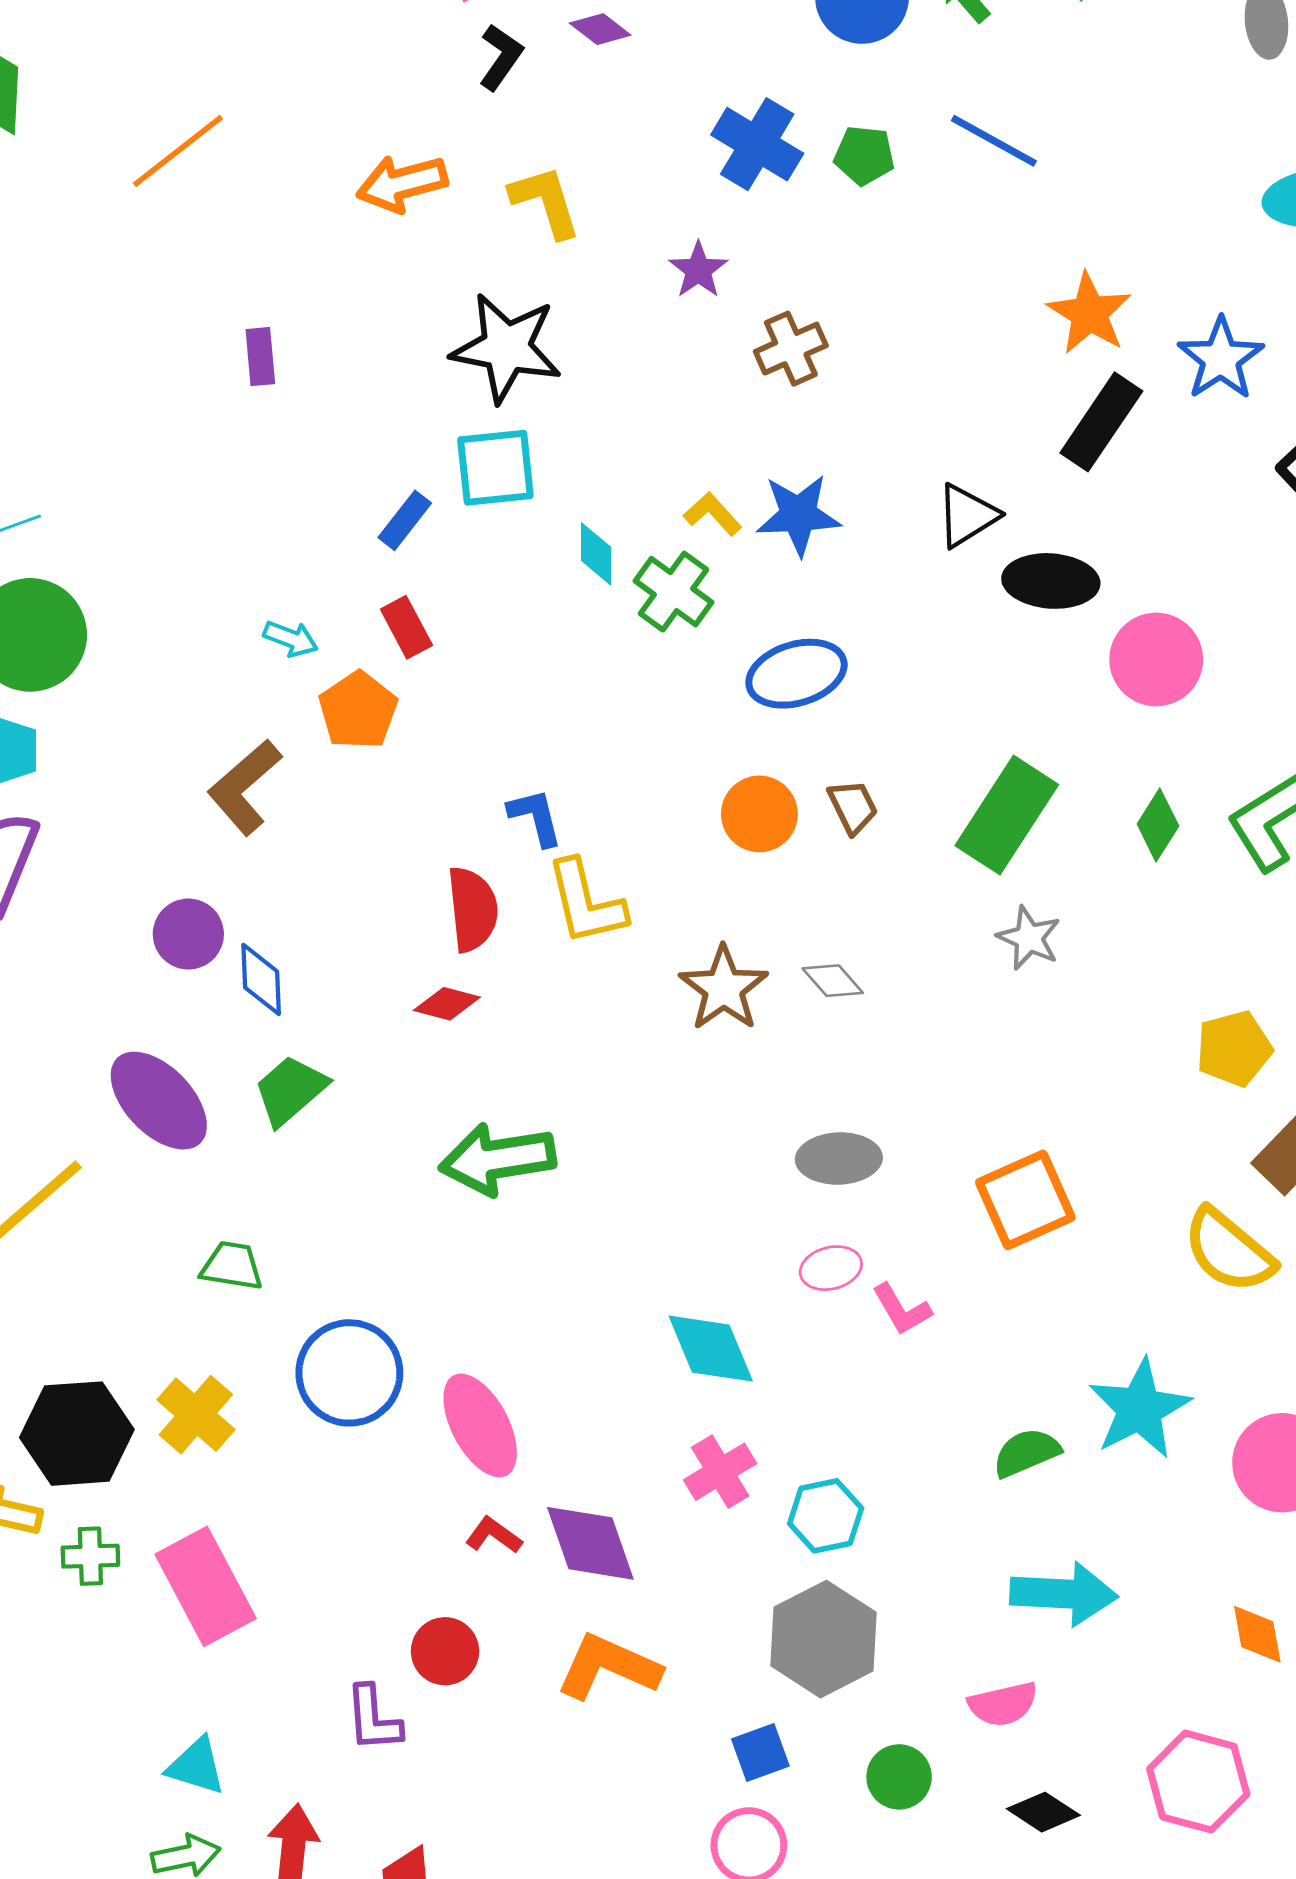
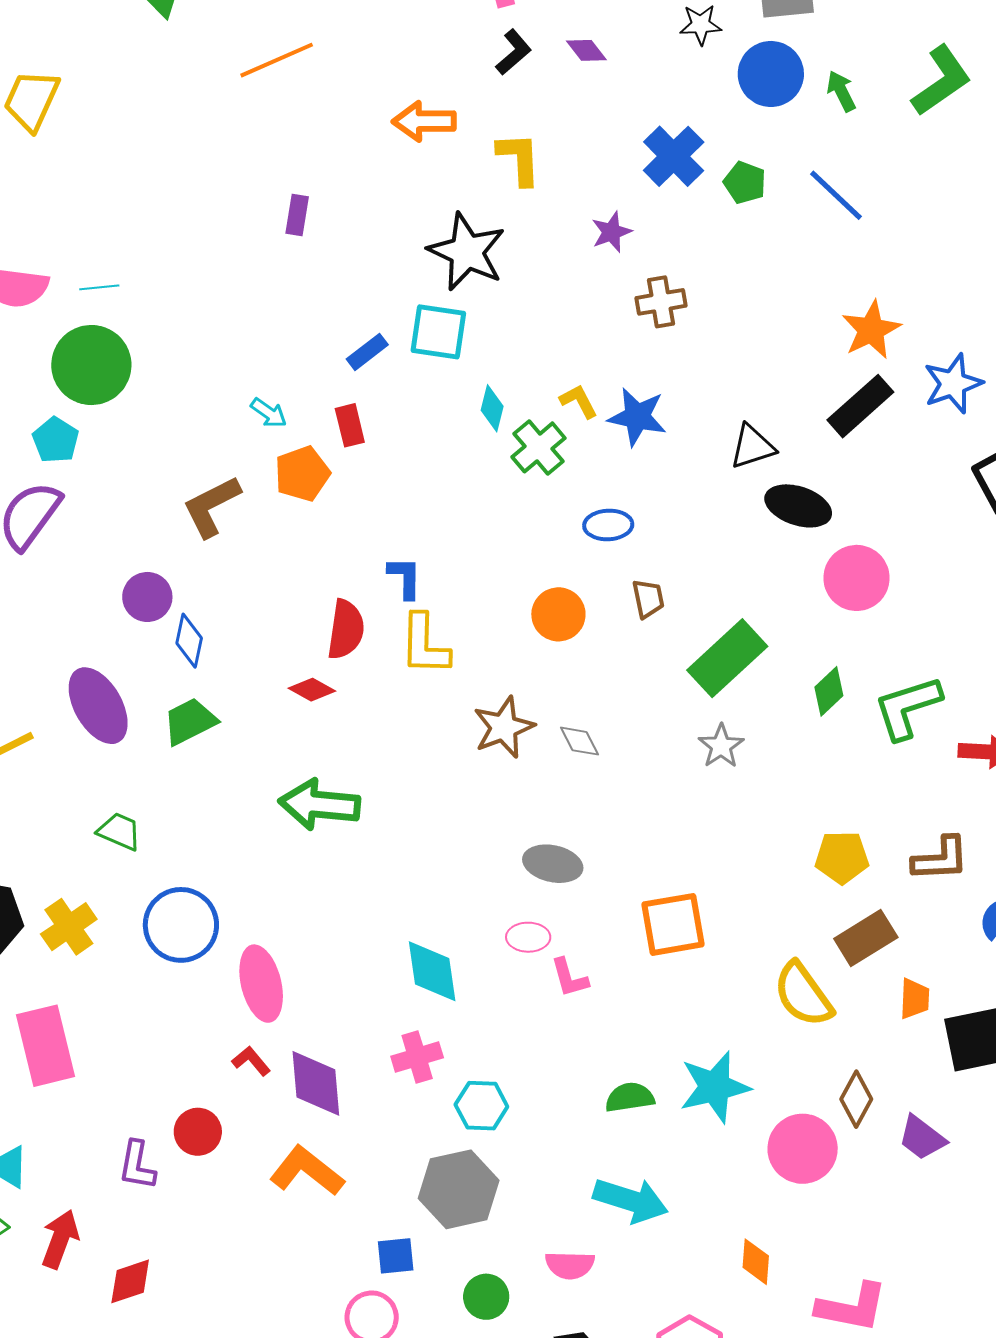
blue ellipse: (796, 674) -> (608, 525), size x0.7
brown trapezoid: (853, 807) -> (648, 599), moved

